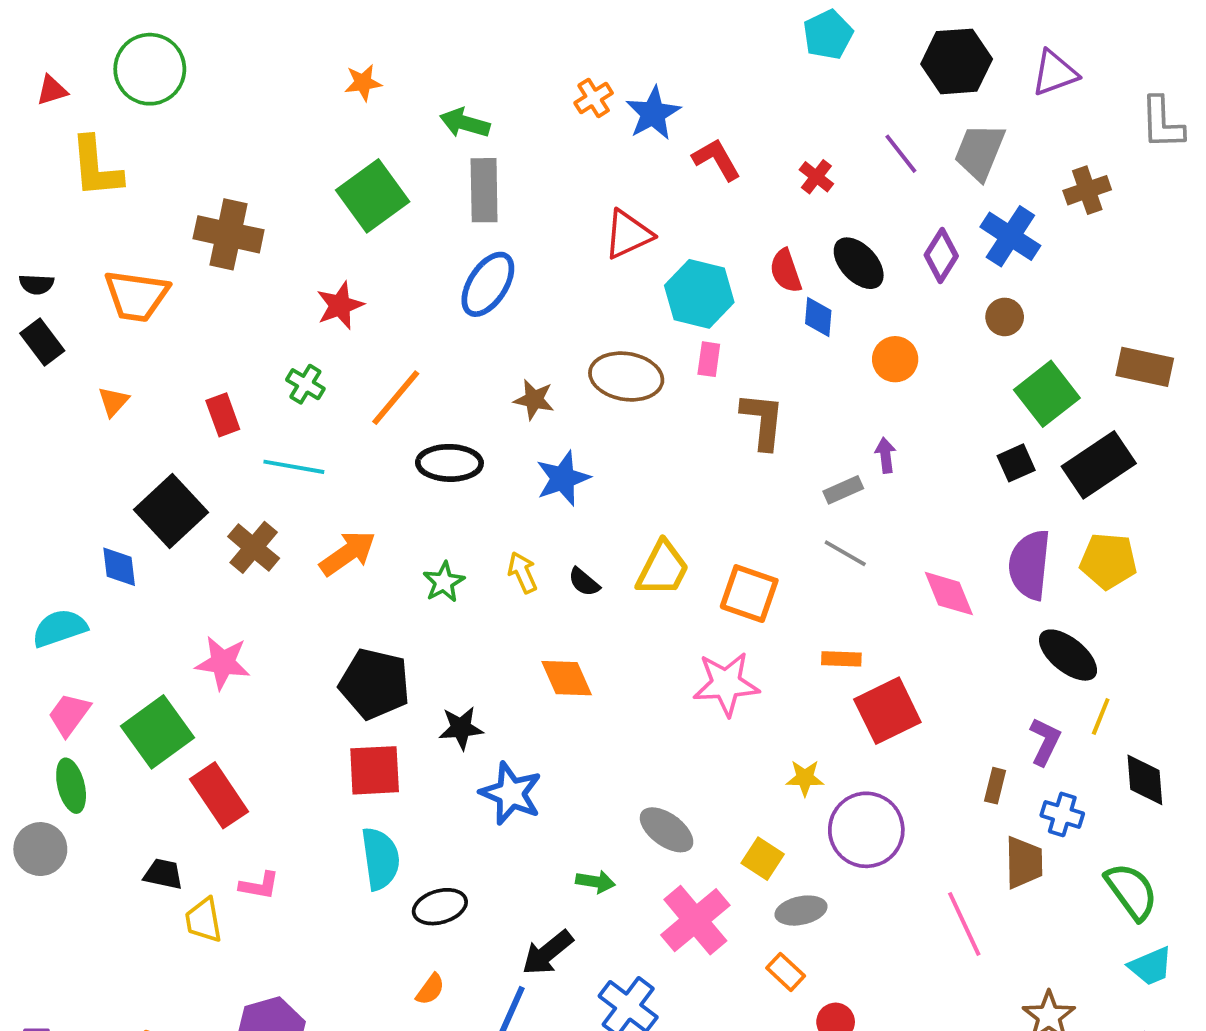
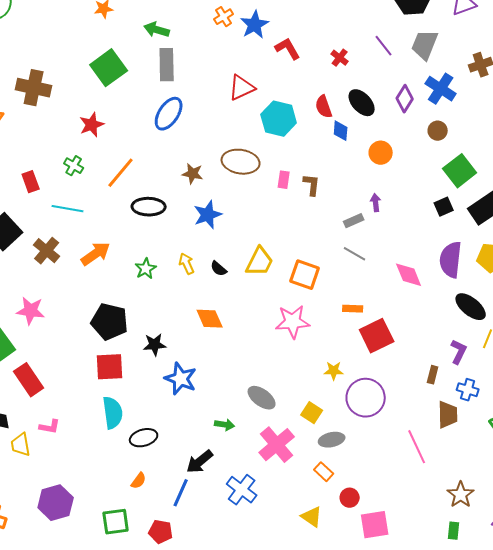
pink rectangle: (709, 359) -> (284, 180), moved
brown L-shape: (763, 421) -> (312, 185), size x0.7

